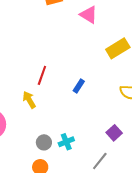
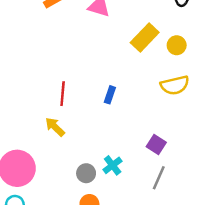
purple square: (114, 133) -> (156, 144), moved

